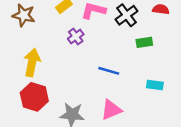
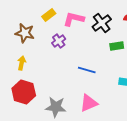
brown star: (24, 15) -> (25, 33), moved
yellow arrow: (32, 63) -> (22, 63), size x0.6

